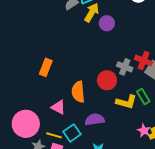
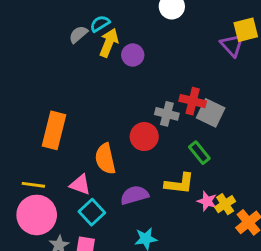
orange rectangle: (46, 67) -> (54, 130), size x1.4
yellow L-shape: (126, 102) -> (179, 184), moved
cyan square: (72, 133) -> (92, 212), moved
yellow line: (54, 135) -> (33, 185), moved

